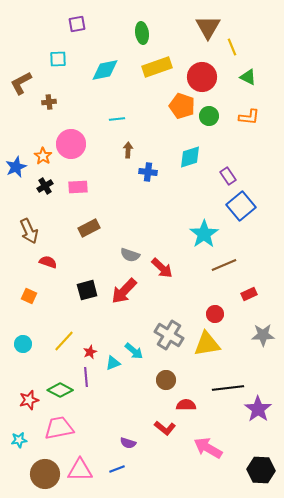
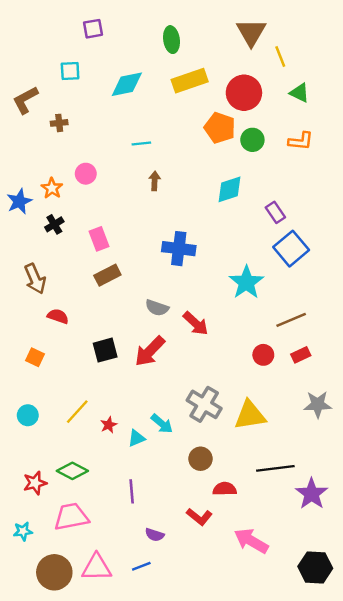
pink circle: (71, 144) -> (86, 174), size x0.6
blue cross: (148, 172) -> (179, 249), moved, size x1.5
pink rectangle: (78, 187) -> (99, 239), moved, turned 72
brown line: (224, 265) -> (291, 320), moved
red circle: (215, 314) -> (263, 355), moved
purple line: (86, 377) -> (132, 491), moved

